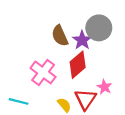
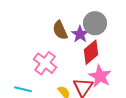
red diamond: (78, 65) -> (91, 52), moved
pink star: (104, 87) -> (100, 76), size x1.6

